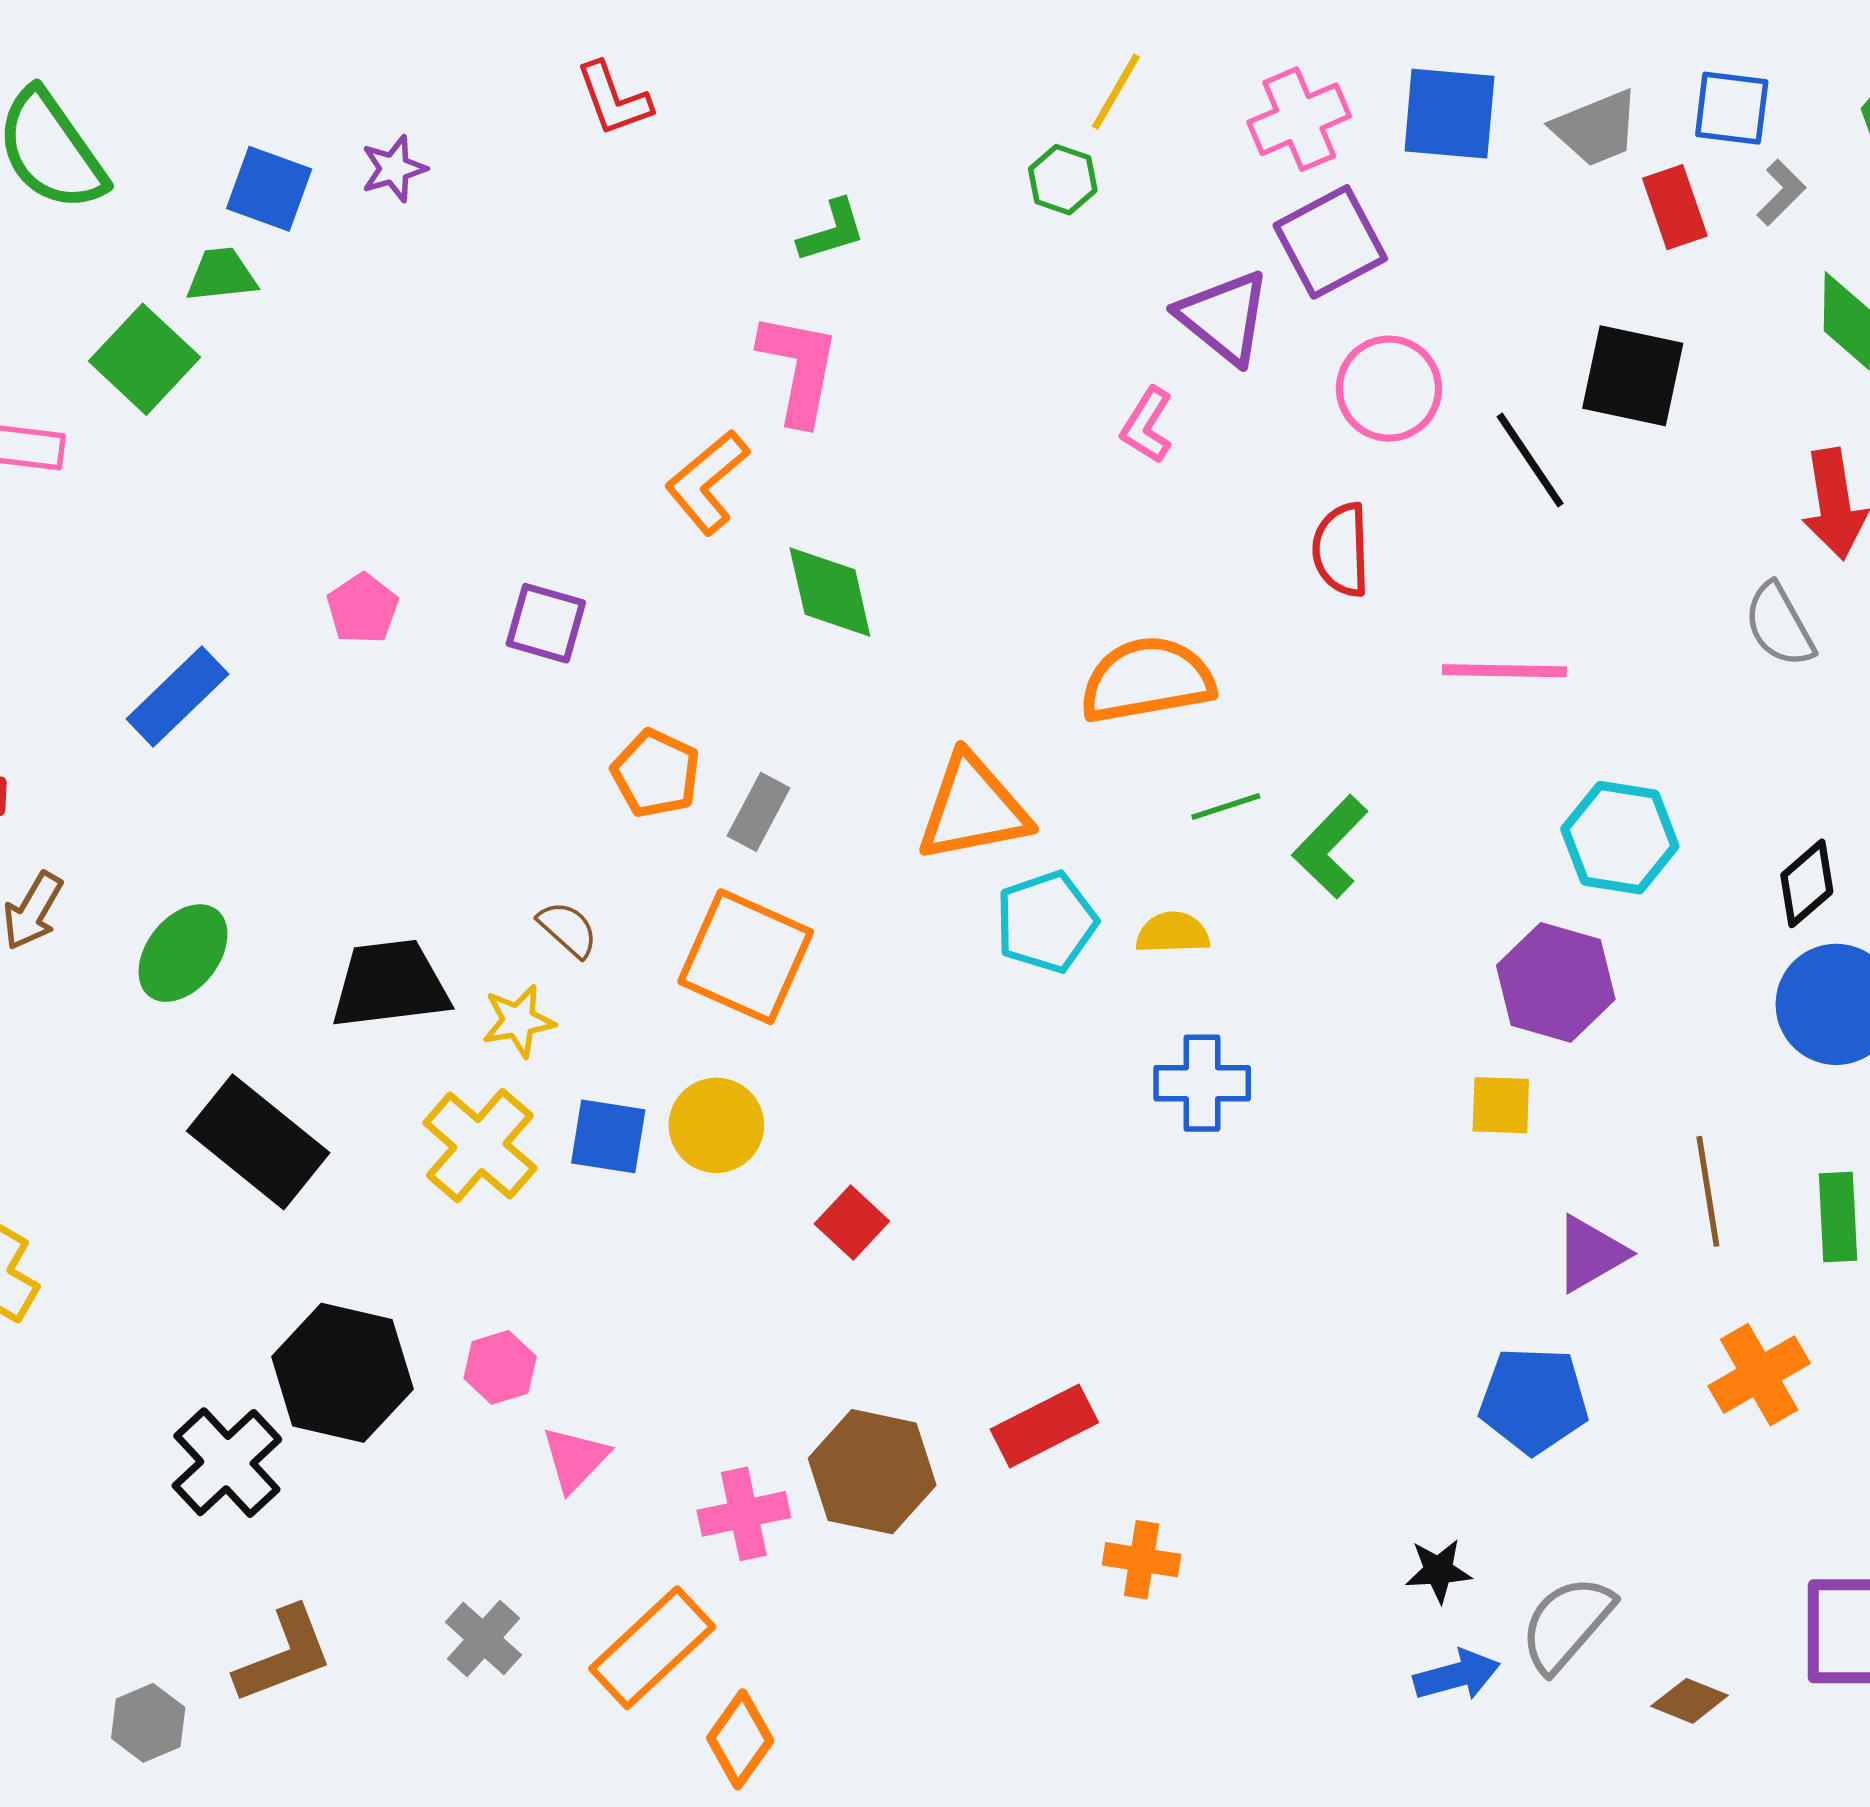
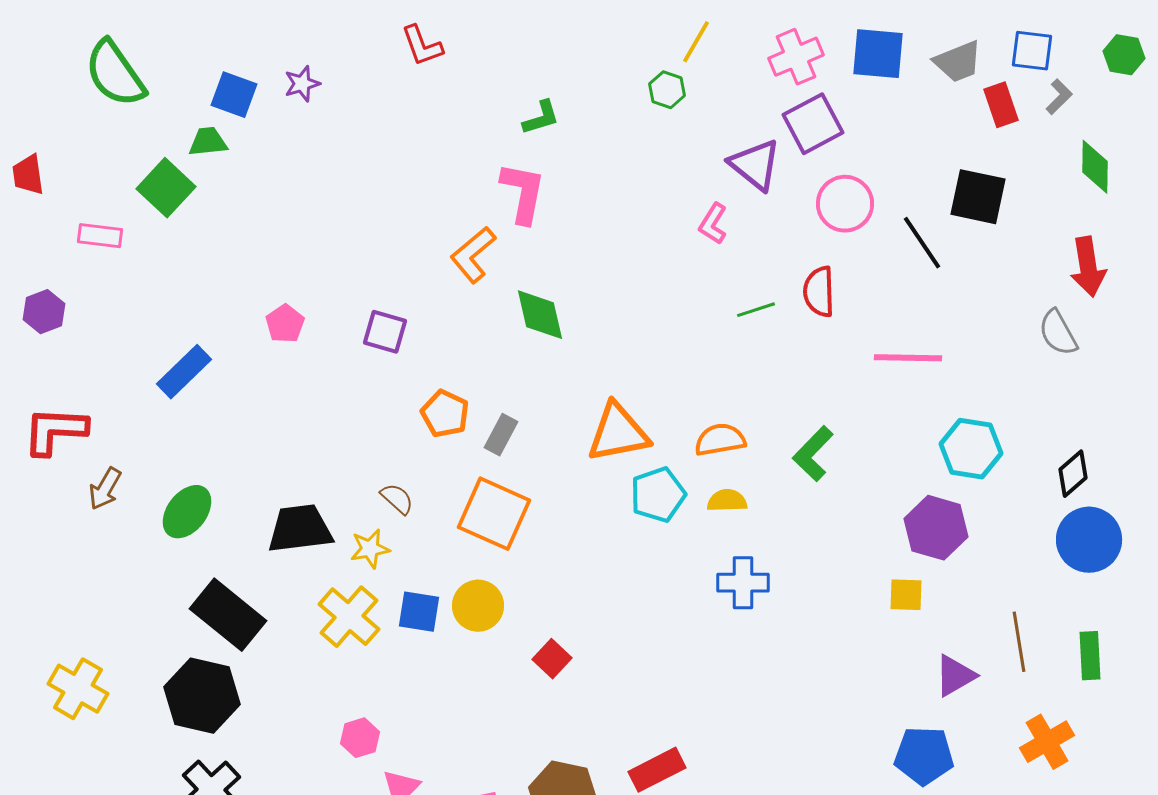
orange semicircle: (1147, 680) -> (720, 440), moved, size x0.7
green line: (1226, 806) -> (756, 310), moved
black hexagon: (342, 1373) -> (202, 696), moved

